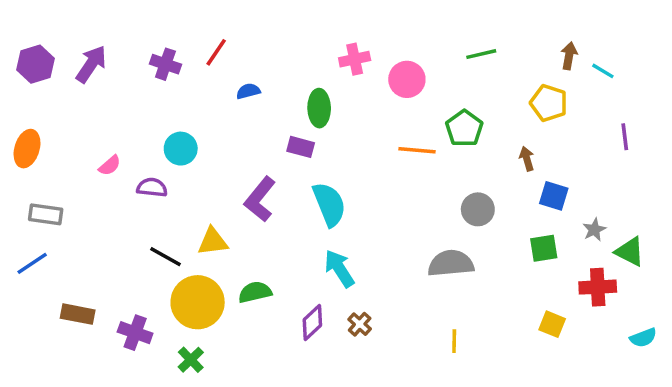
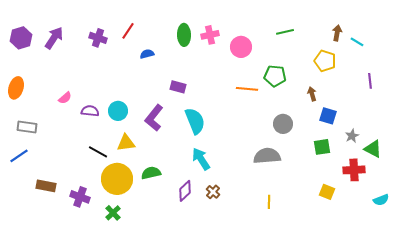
green ellipse: (319, 108) -> (184, 35), moved
green pentagon: (464, 128) -> (275, 76), turned -30
cyan circle: (181, 149) -> (118, 111), moved

